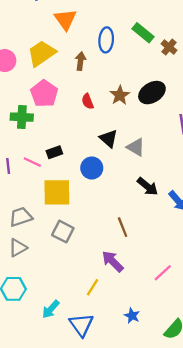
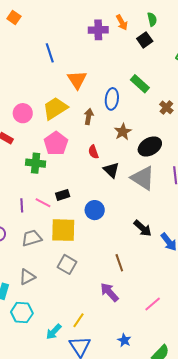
green rectangle: (143, 33) -> (140, 84), moved
brown star: (120, 95) -> (123, 132), moved
black triangle: (108, 139) -> (111, 170), moved
gray triangle: (136, 147) -> (143, 178), moved, size x1.5
gray trapezoid: (21, 217) -> (32, 238), moved
yellow line: (93, 287) -> (78, 320), moved

